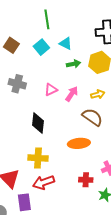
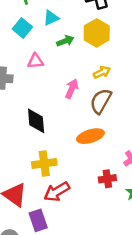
cyan triangle: (66, 43) -> (51, 18), turned -40
pink triangle: (51, 90) -> (36, 61), moved, turned 32
pink arrow: (72, 94) -> (72, 89), moved
brown semicircle: (92, 117) -> (101, 101), turned -85

